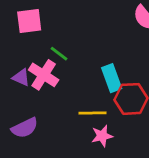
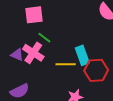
pink square: (29, 21) -> (34, 15), moved
yellow line: (92, 113) -> (66, 64), moved

